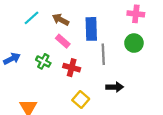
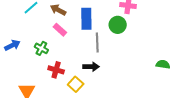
green circle: (134, 43) -> (118, 25), moved
red cross: (72, 68) -> (56, 70), moved
black arrow: (115, 87) -> (91, 67), moved

